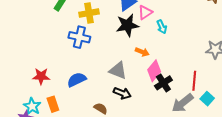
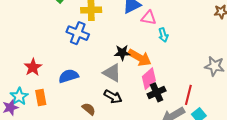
pink triangle: (145, 12) -> (149, 18), turned 35
black star: (127, 25) -> (122, 53), moved, size x0.7
orange arrow: (142, 52) -> (140, 58), size x1.6
red star: (41, 76) -> (33, 67), turned 30

